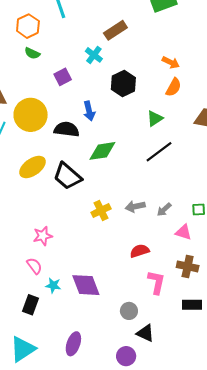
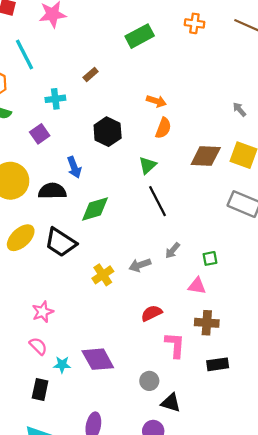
brown rectangle: (115, 30) -> (91, 74), size x0.6
cyan cross: (94, 55) -> (55, 99), moved, turned -36
black line: (159, 152) -> (157, 201), turned -72
gray arrow: (164, 209) -> (173, 251), moved

